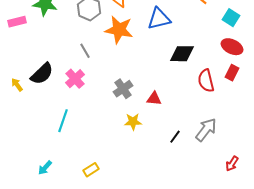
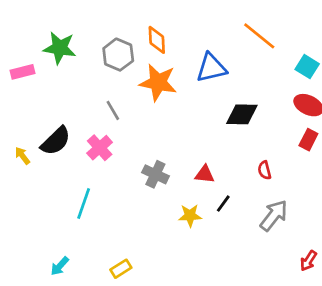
red semicircle: (206, 81) -> (265, 170), moved, size x0.6
gray cross: (123, 89) -> (155, 174), moved, turned -30
yellow star: (133, 122) -> (190, 215), moved
black line: (175, 137) -> (223, 204), moved

